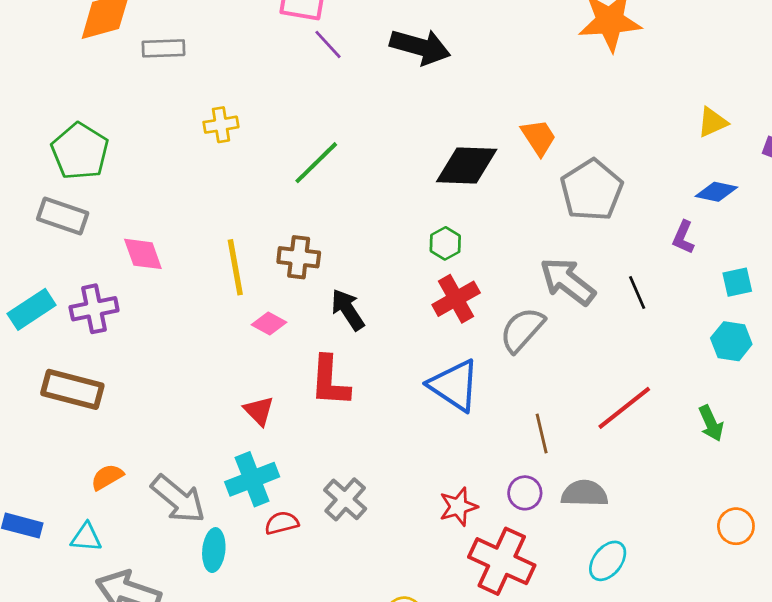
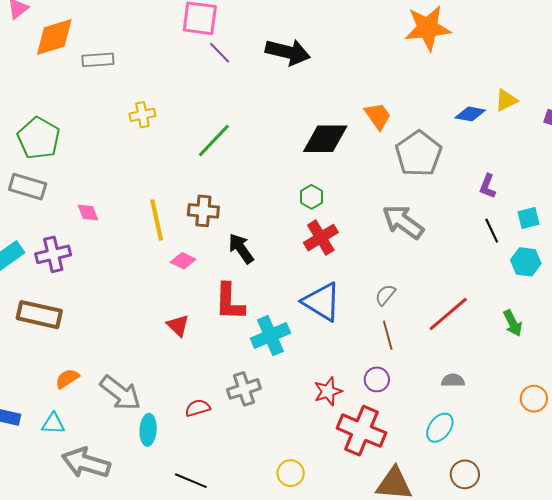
blue diamond: (716, 192) -> (470, 114), moved
pink diamond: (143, 254) -> (88, 212), size x0.7
black line: (637, 292) -> (492, 231), moved
gray semicircle: (522, 330) -> (385, 295), moved, size x0.6
cyan cross: (252, 479) -> (270, 336), moved
gray semicircle: (585, 493) -> (453, 380), moved, size x0.7
gray cross: (345, 499) -> (244, 389), turned 32

